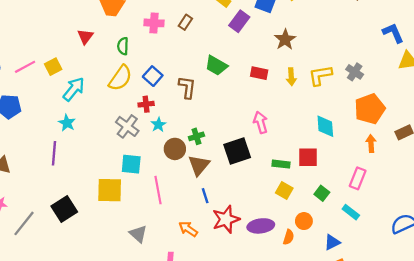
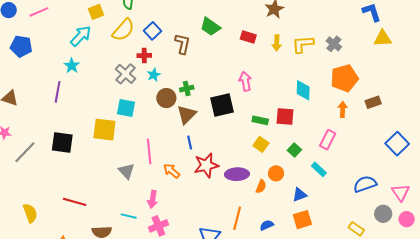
yellow square: (53, 67) -> (96, 12), moved
pink line: (158, 190) -> (149, 151), moved
black square: (64, 209) -> (62, 143), turned 35

